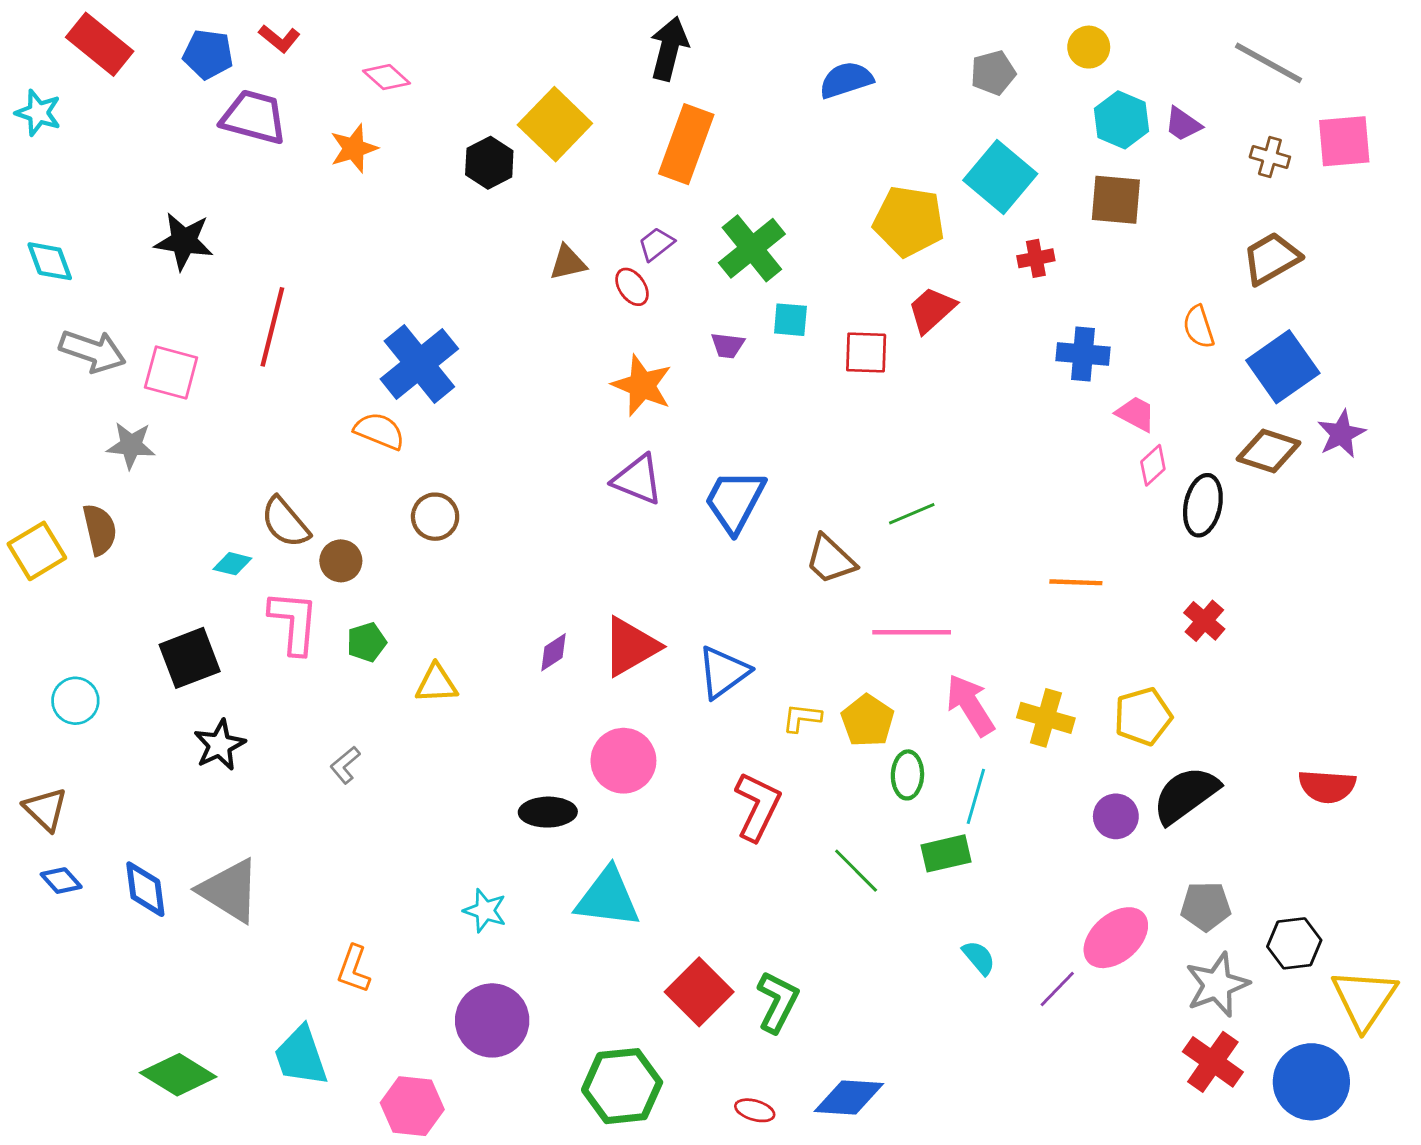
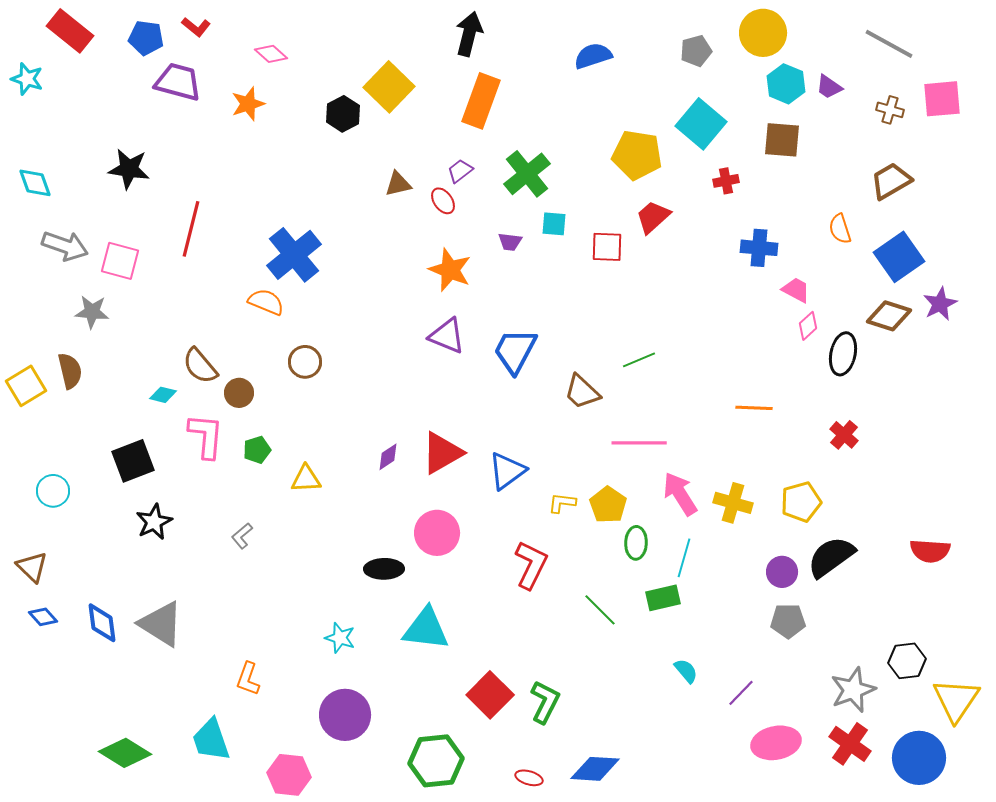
yellow circle: (1089, 47) -> (763, 33), size x1.6
gray pentagon: (1206, 906) -> (788, 621), moved
pink ellipse: (1116, 938) -> (776, 743), moved, turned 30

